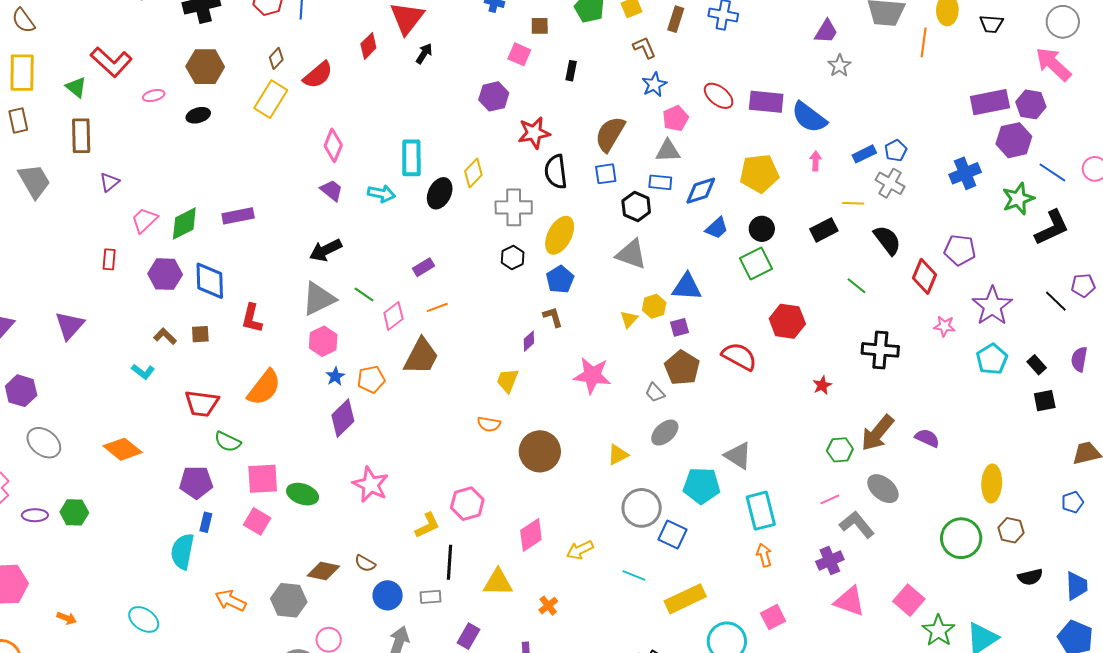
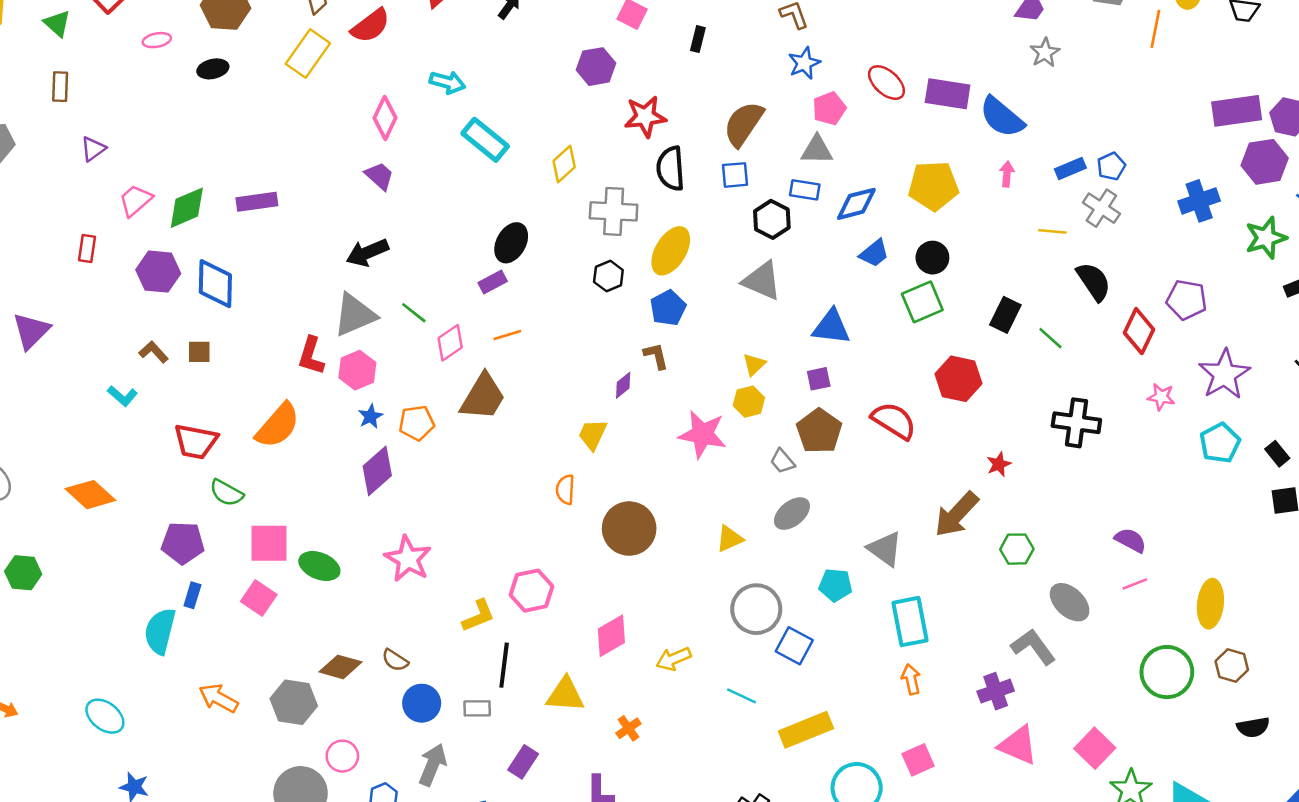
brown rectangle: (81, 136) -> (60, 87), size x0.7
cyan rectangle: (411, 158) -> (485, 140), turned -54
black ellipse: (440, 193) -> (511, 243), moved
cyan arrow: (381, 194) -> (447, 82), moved
black rectangle: (824, 230) -> (1005, 315), moved, turned -40
yellow hexagon: (654, 306) -> (749, 402), moved
red L-shape: (252, 318) -> (311, 356), moved
orange semicircle: (489, 424) -> (565, 490), turned 80
brown arrow: (877, 433) -> (956, 514), moved
cyan pentagon: (702, 486) -> (835, 585), size x0.7
pink line: (830, 499) -> (1135, 584), moved

